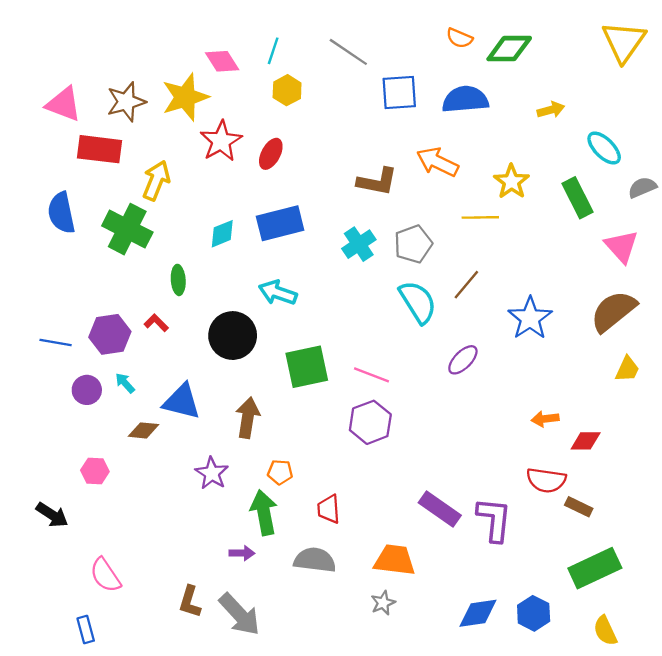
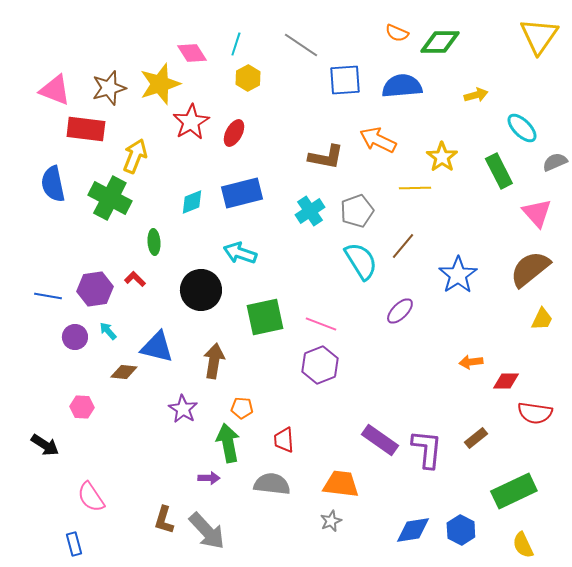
red semicircle: (546, 480) -> (535, 413), moved
brown rectangle: (579, 507) -> (476, 438), moved, turned -65

